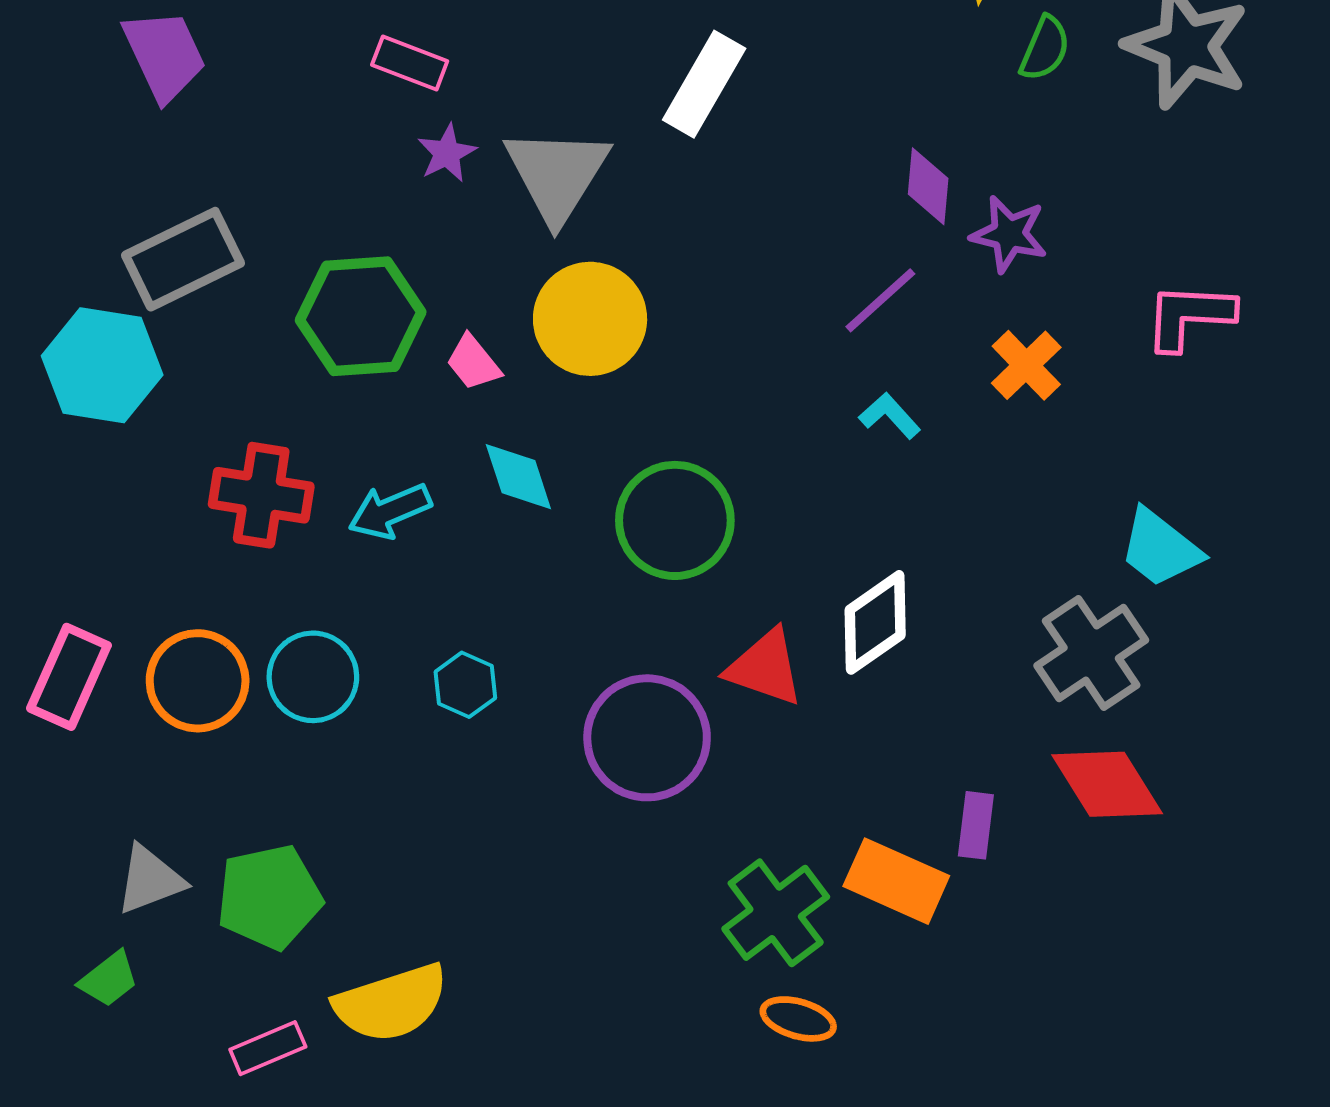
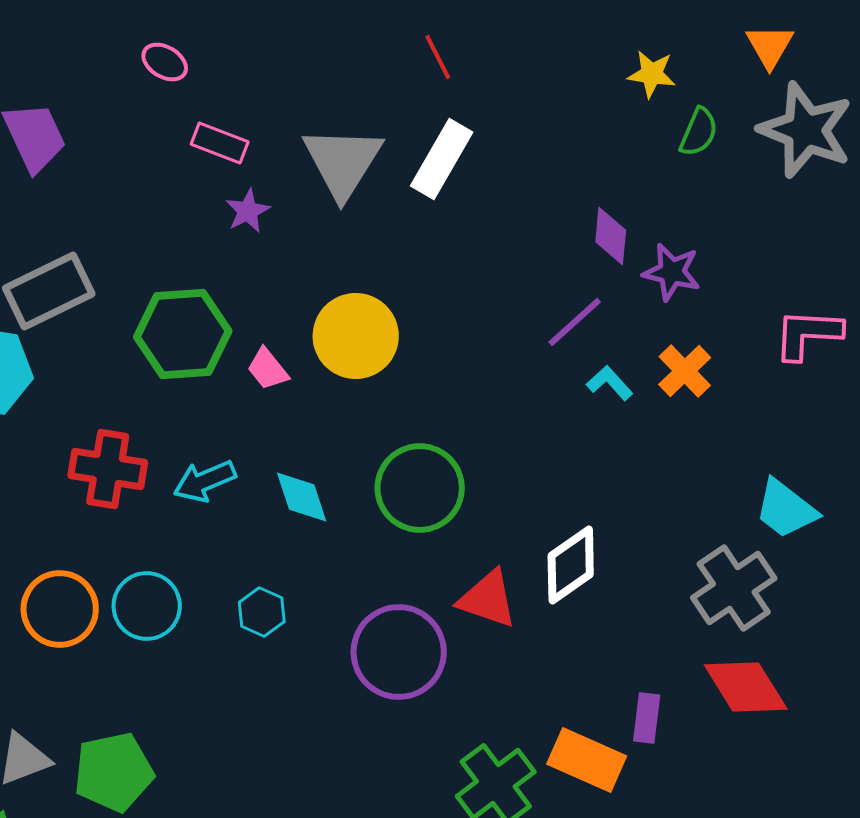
gray triangle: (557, 174) -> (343, 162), moved
cyan L-shape: (890, 416) -> (610, 383), moved
cyan diamond: (518, 477) -> (302, 497), moved

